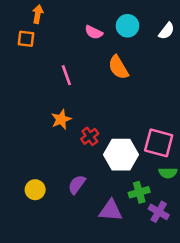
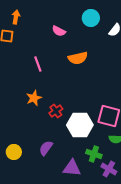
cyan circle: (127, 26) -> (91, 18), moved
orange semicircle: (118, 67) -> (78, 58), turned -72
green cross: (139, 192) -> (94, 154), turned 35

